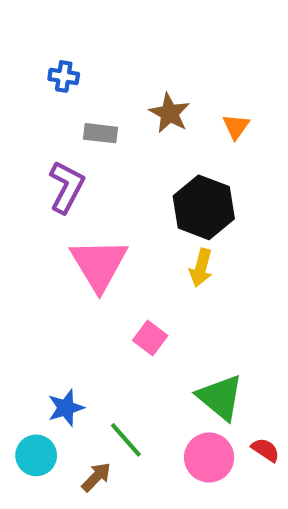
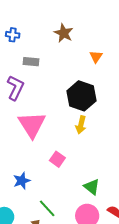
brown star: (170, 113) -> (64, 33), moved
green triangle: (220, 397) -> (92, 187), size x0.7
blue star: (66, 408) -> (22, 181), moved

